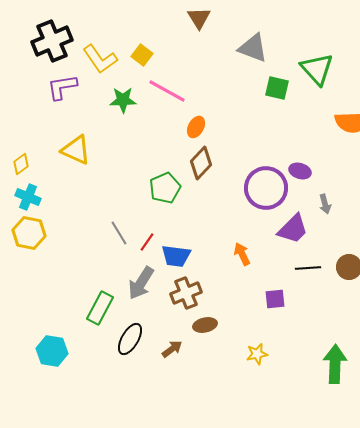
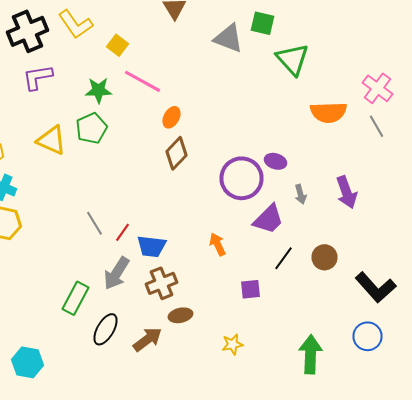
yellow L-shape: (100, 59) -> (76, 24), moved
green square: (277, 88) -> (262, 23), moved
green pentagon: (165, 188) -> (92, 128), moved
black line: (308, 268) -> (284, 258), turned -50
brown arrow: (172, 349) -> (148, 339), size x1.4
cyan hexagon: (52, 351) -> (28, 362), moved

